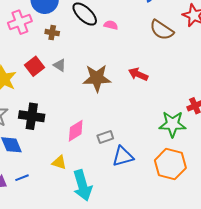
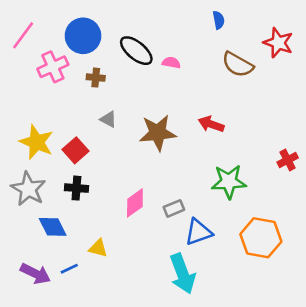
red square: (35, 66) -> (75, 150), moved
black cross: (32, 116) -> (76, 188), size x0.7
green star: (172, 124) -> (229, 182), moved
yellow triangle: (59, 163) -> (98, 248), moved
cyan arrow: (83, 185) -> (182, 274), moved

